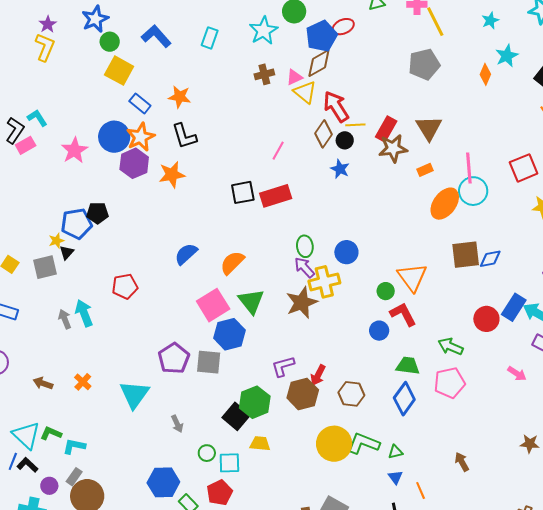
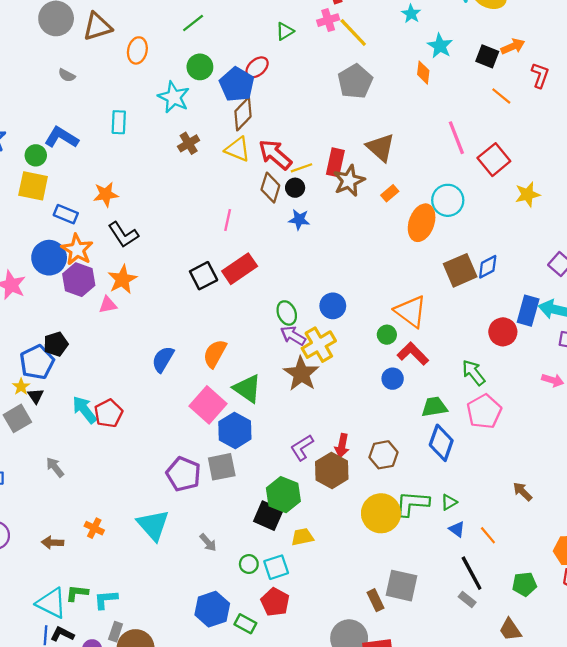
green circle: (110, 42) -> (36, 155), moved
pink triangle: (294, 77) -> (108, 305), moved, turned 30
pink line: (469, 168) -> (456, 138), moved
cyan arrow: (84, 313) -> (84, 410), moved
green arrow: (450, 346) -> (473, 373), turned 45

